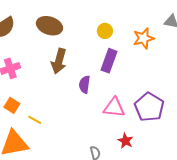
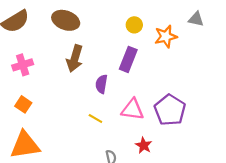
yellow circle: (105, 31) -> (134, 25), moved
yellow line: (35, 120) -> (95, 119), moved

